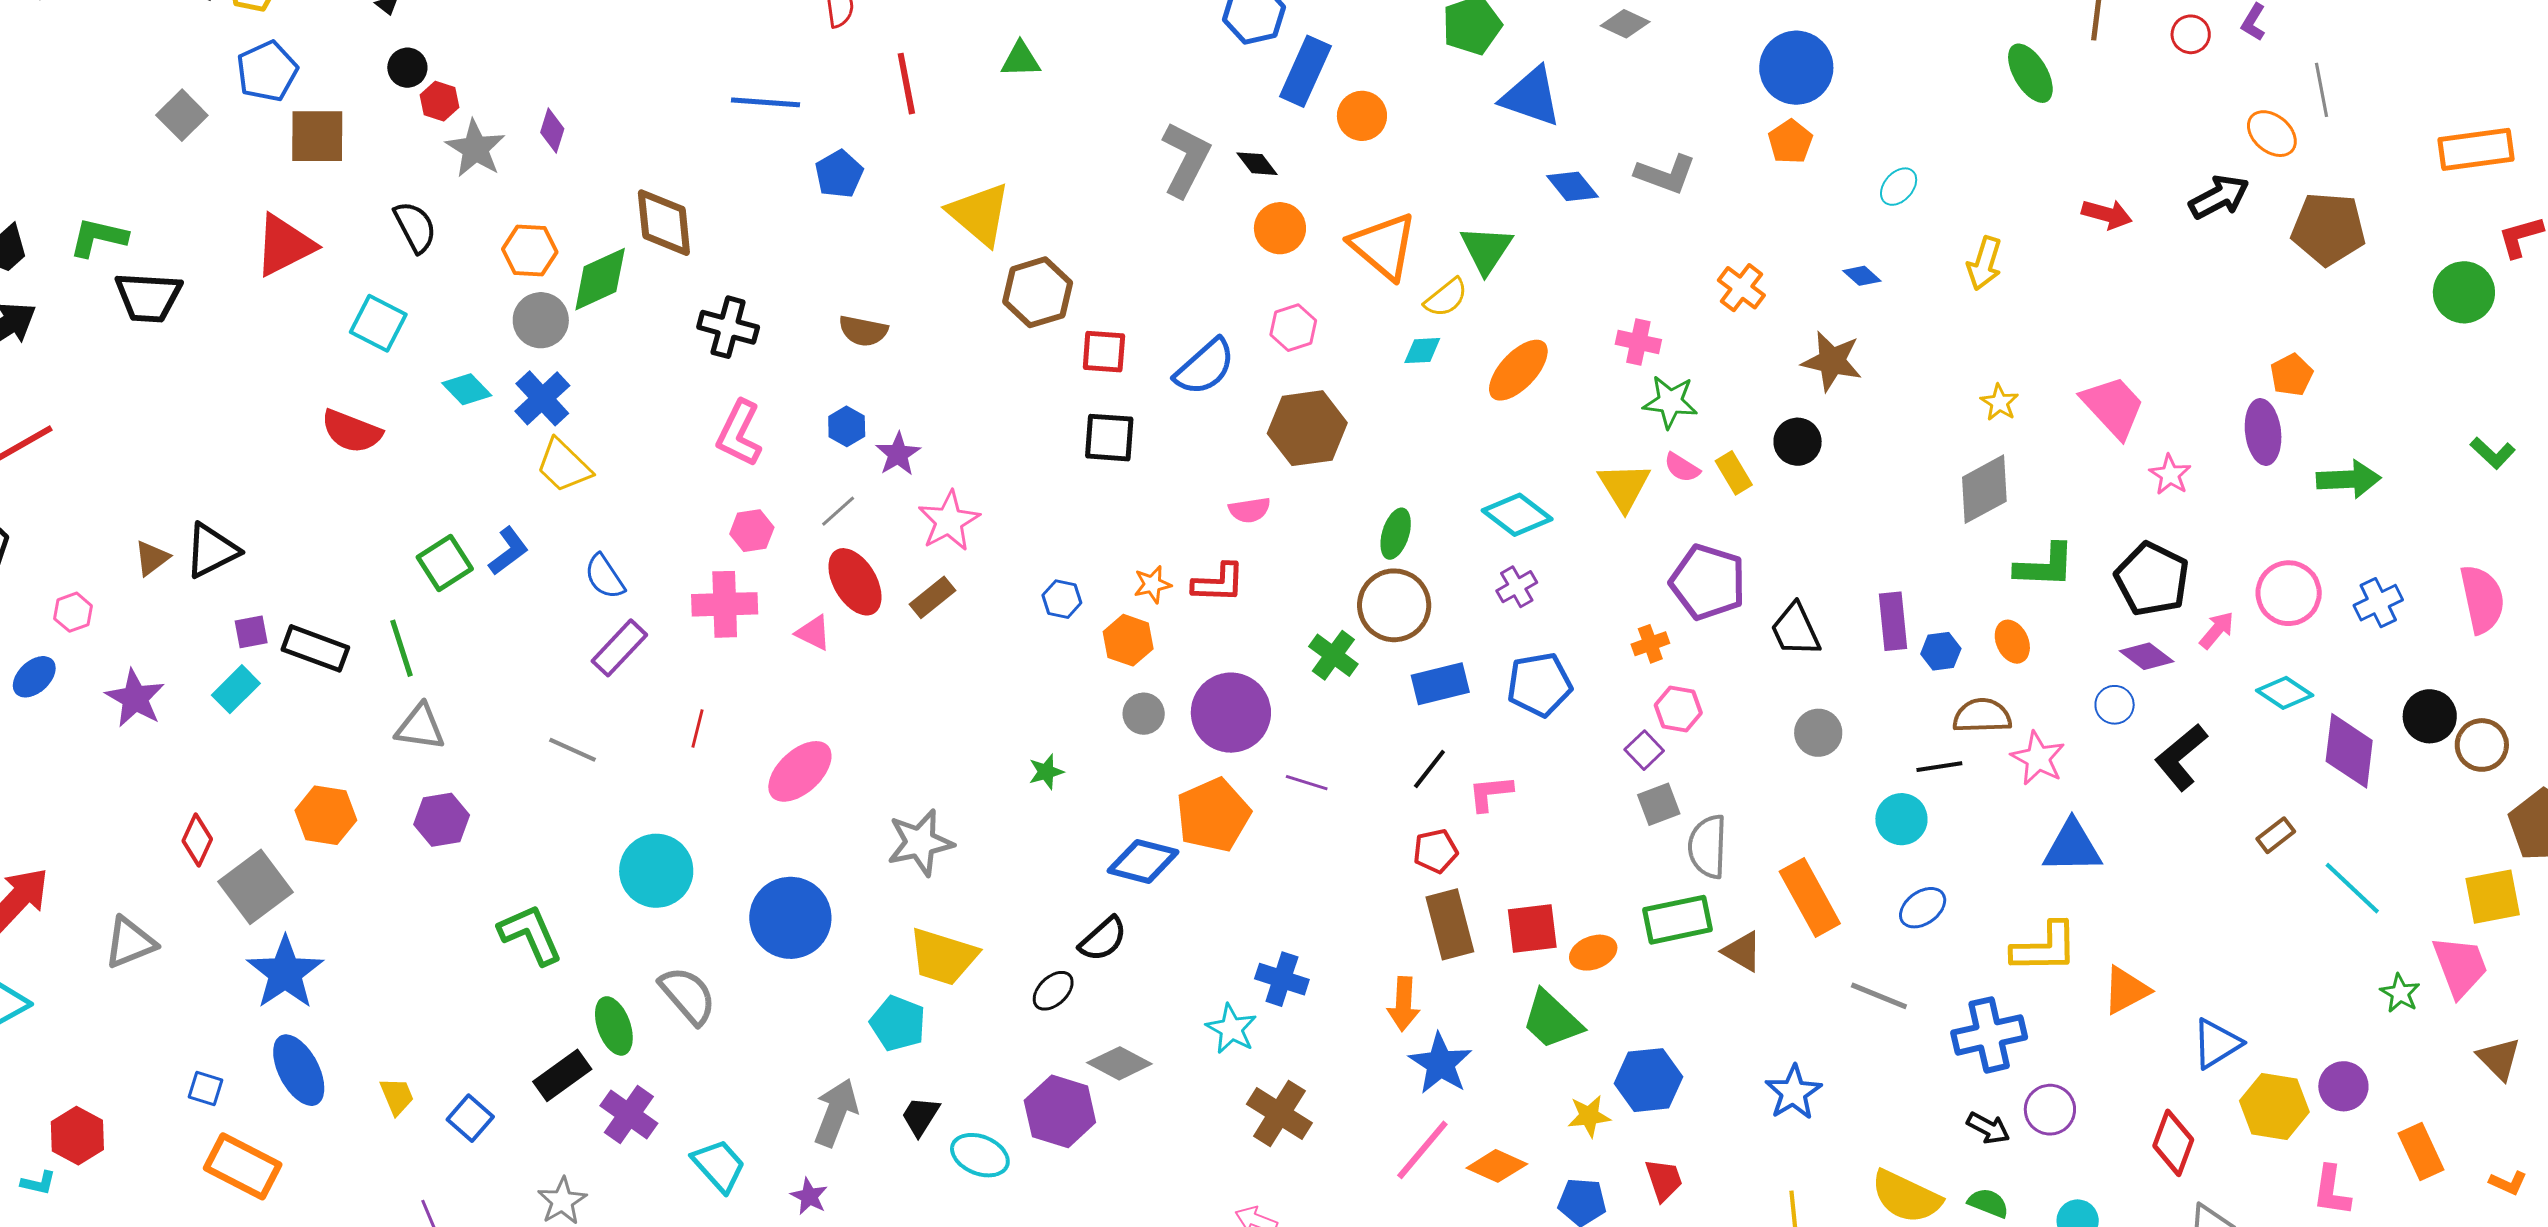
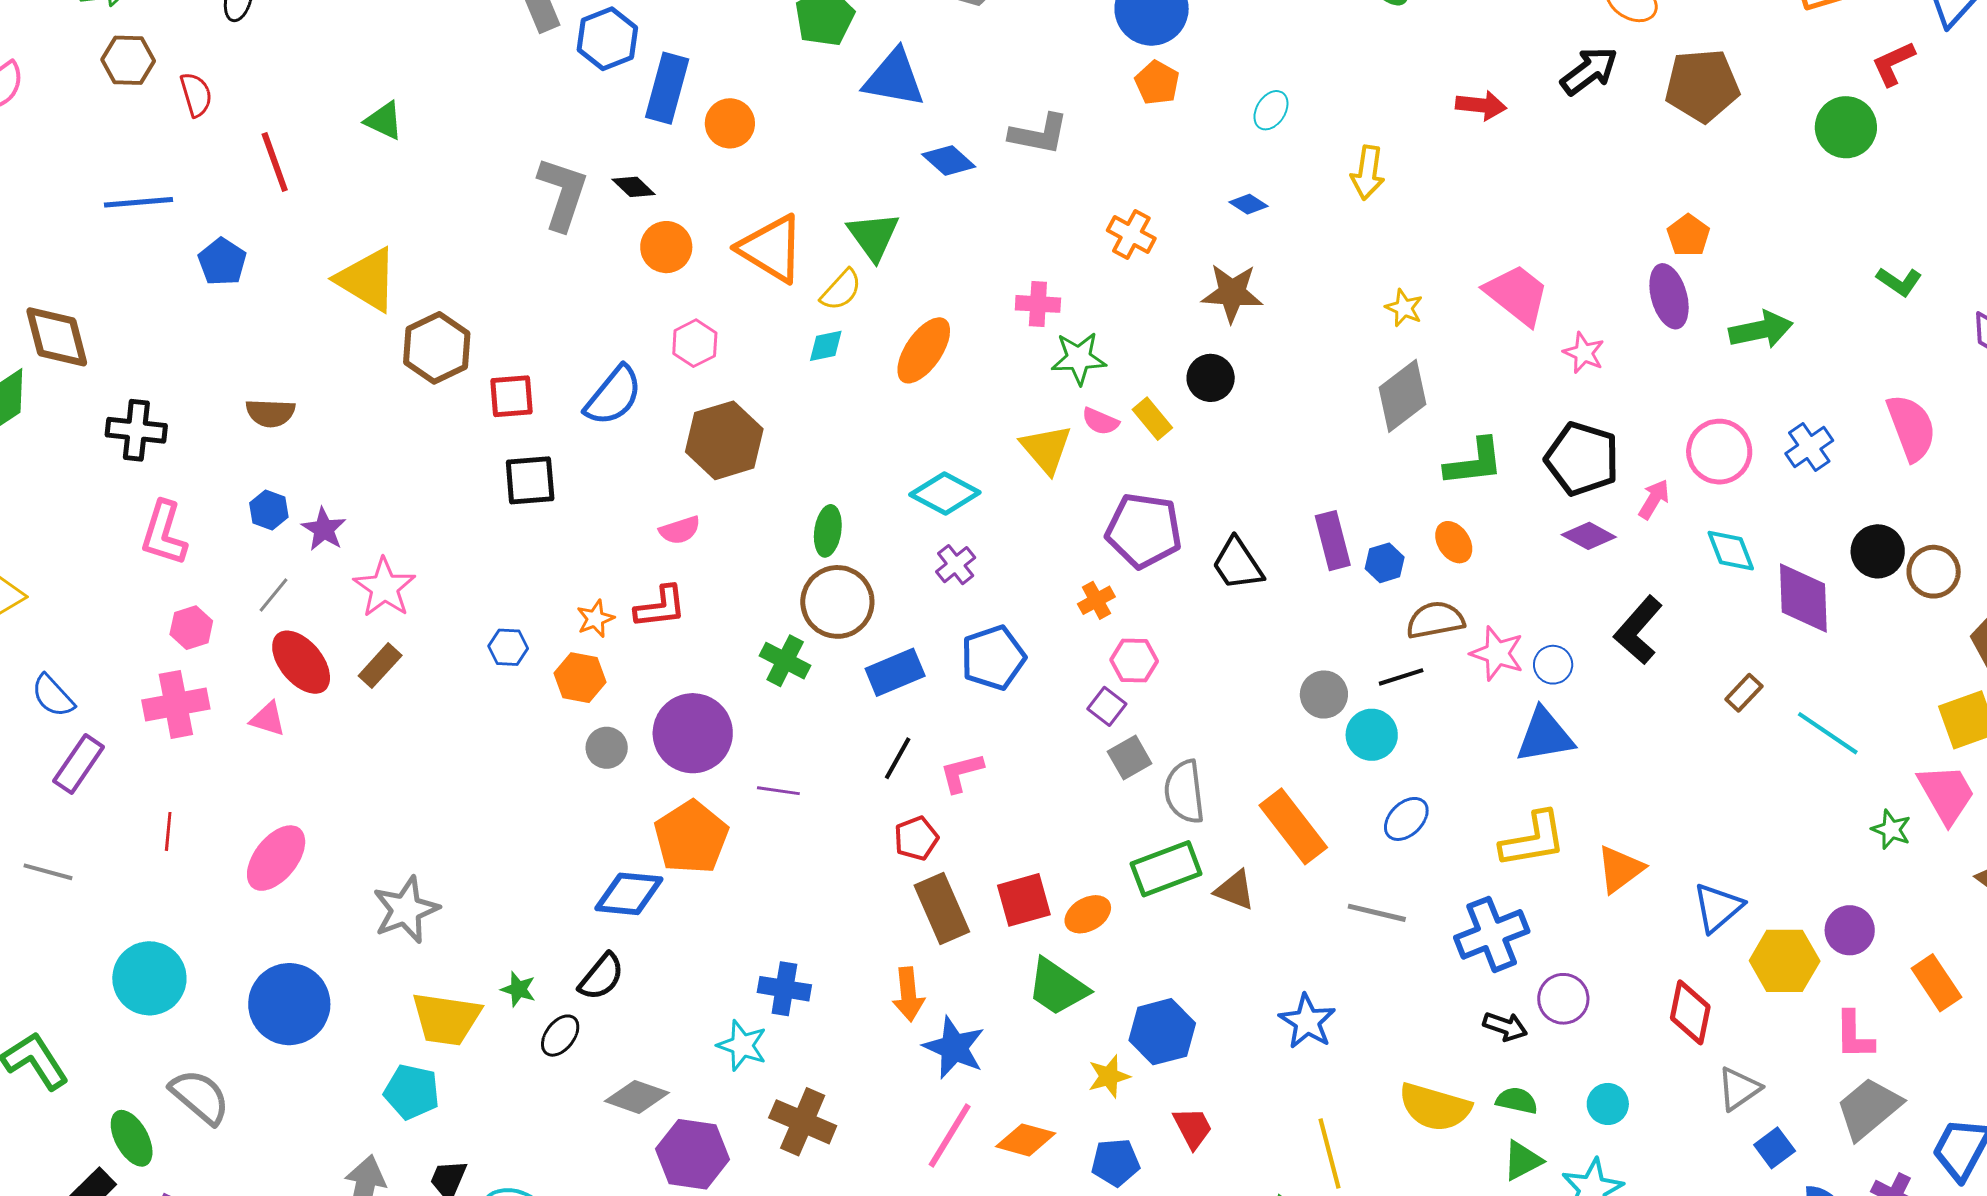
green triangle: (1021, 60) -> (384, 121), turned 36
cyan diamond: (2285, 693) -> (1731, 551), turned 44
blue circle: (2115, 705) -> (1553, 665), moved
gray circle: (1818, 733) -> (1324, 695), moved
green star: (1046, 772) -> (518, 989), moved, turned -30
purple hexagon: (1060, 1111) -> (693, 1154), moved

